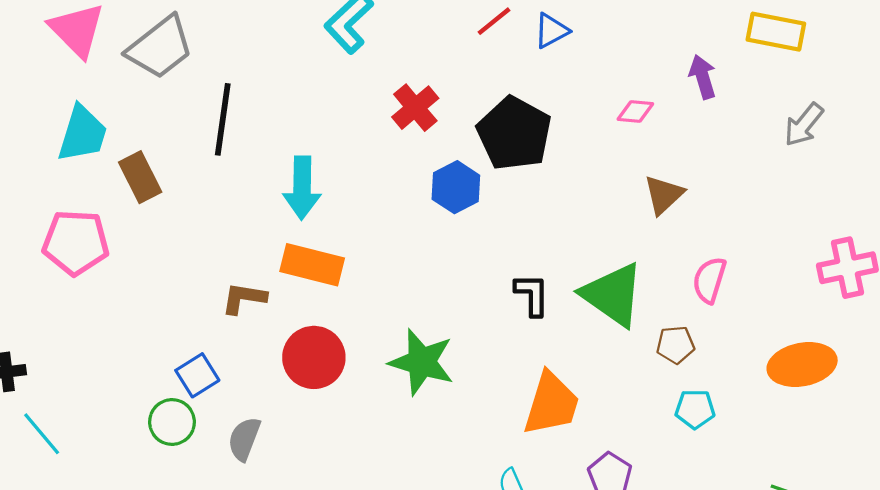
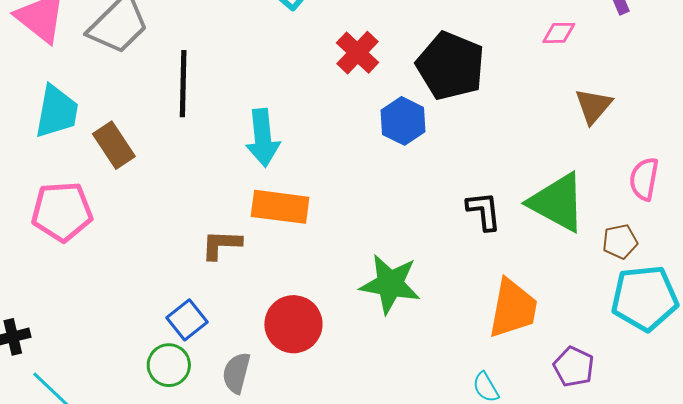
red circle: (314, 357) -> (293, 324), moved
cyan pentagon: (695, 409) -> (645, 298), size x1.8

